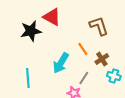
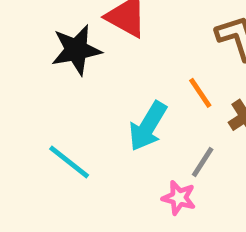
cyan line: (28, 78) -> (69, 162), turned -48

